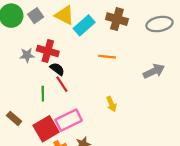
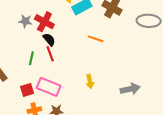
gray arrow: (154, 71) -> (130, 89), moved
pink rectangle: (69, 120) -> (49, 87), turned 35
red square: (46, 129) -> (27, 90), size x0.6

